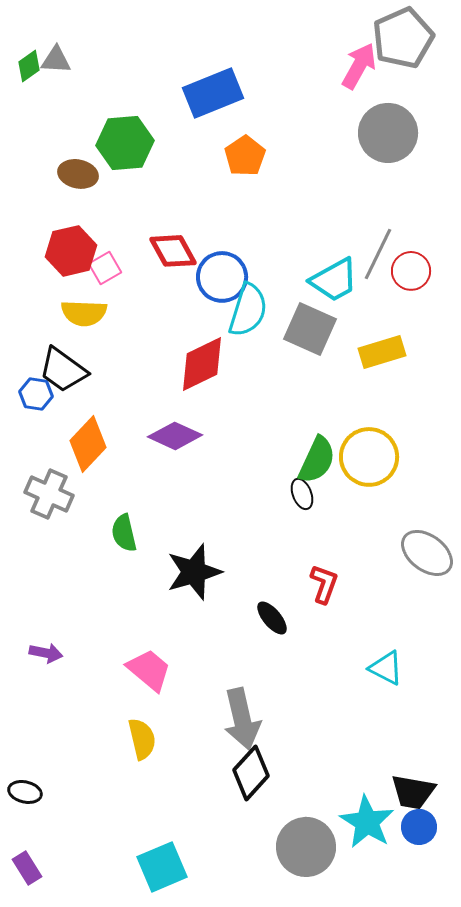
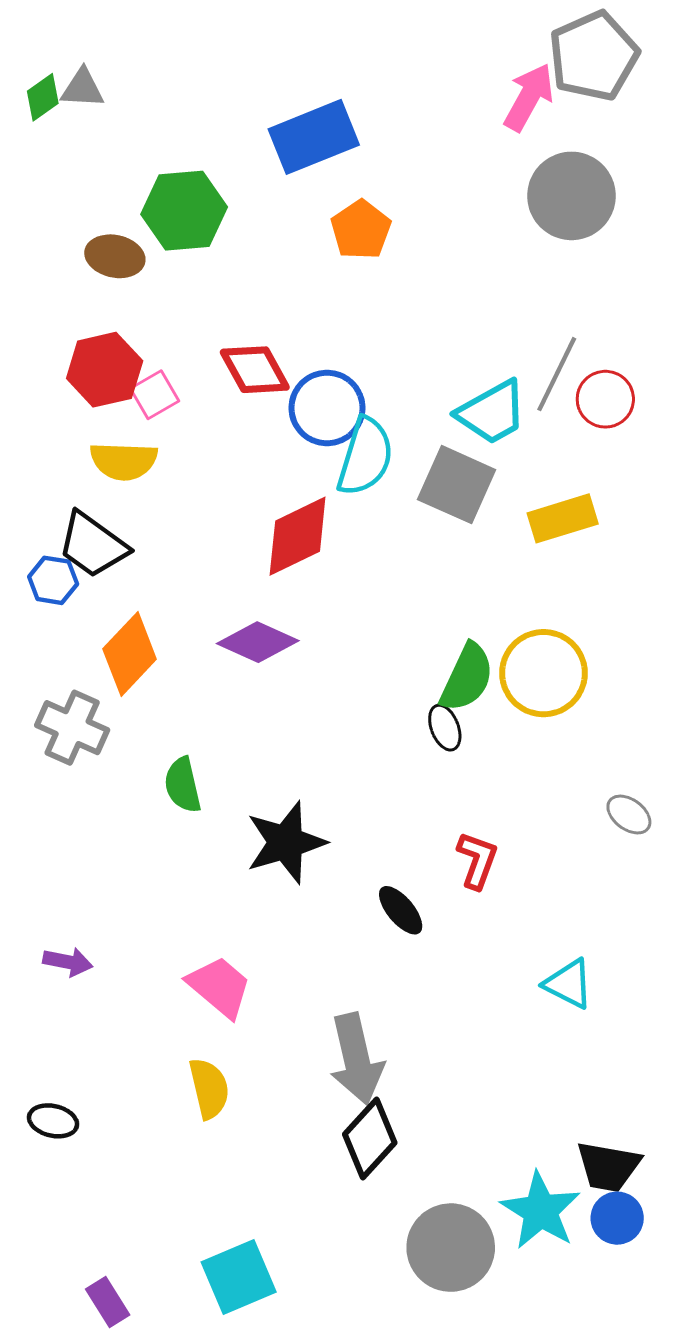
gray ellipse: (427, 553) -> (629, 815), size x0.6
black ellipse: (25, 792) -> (53, 1121), moved
purple rectangle: (27, 868) -> (108, 1302), moved

